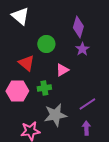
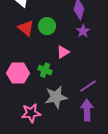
red triangle: (26, 63) -> (26, 28), moved
green cross: (44, 88) -> (45, 70), turned 32
purple arrow: (86, 128) -> (87, 110), size x1.5

